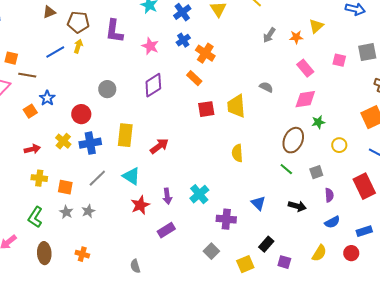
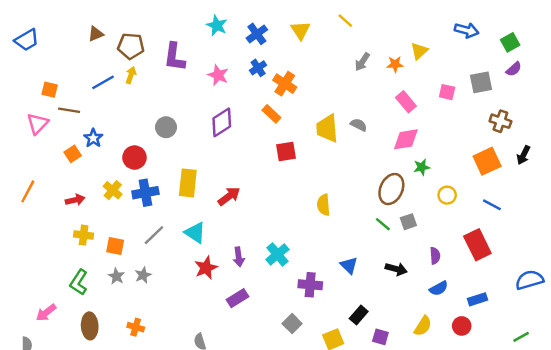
yellow trapezoid: (236, 106) -> (327, 128), moved
gray square: (316, 172) -> (408, 222), moved

